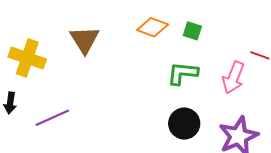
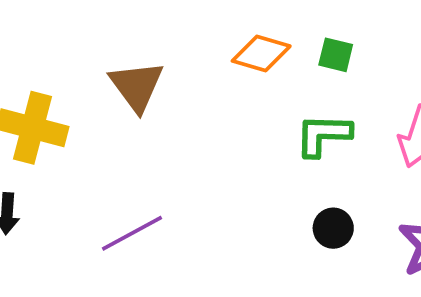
purple line: (52, 118) -> (132, 233), moved
black circle: (184, 124) -> (333, 228), size x0.7

